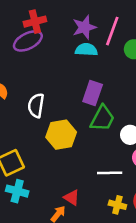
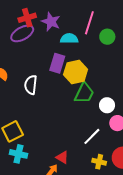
purple star: (84, 27) -> (51, 22), moved, turned -30
purple rectangle: (93, 93) -> (57, 63), moved
yellow hexagon: (61, 135) -> (76, 72), moved
white line: (110, 173) -> (92, 136), turned -42

